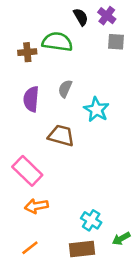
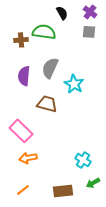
purple cross: (107, 16) -> (90, 12), moved
gray semicircle: (65, 89) -> (50, 68), size x1.5
cyan cross: (91, 220) -> (83, 160), moved

